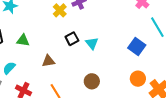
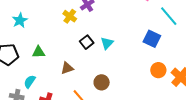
cyan triangle: (92, 43) -> (107, 43), turned 32
brown circle: (92, 81) -> (102, 82), moved

